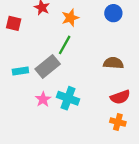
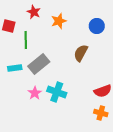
blue circle: (113, 13) -> (97, 26), moved
green line: (65, 45) -> (26, 40), moved, turned -30
brown semicircle: (113, 63) -> (81, 53), moved, turned -66

